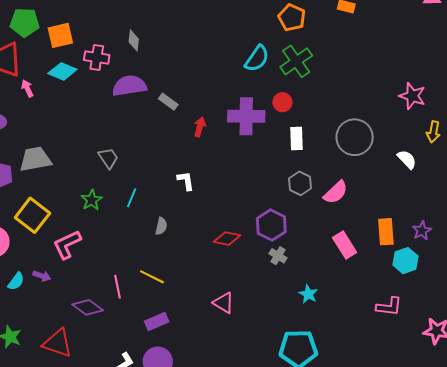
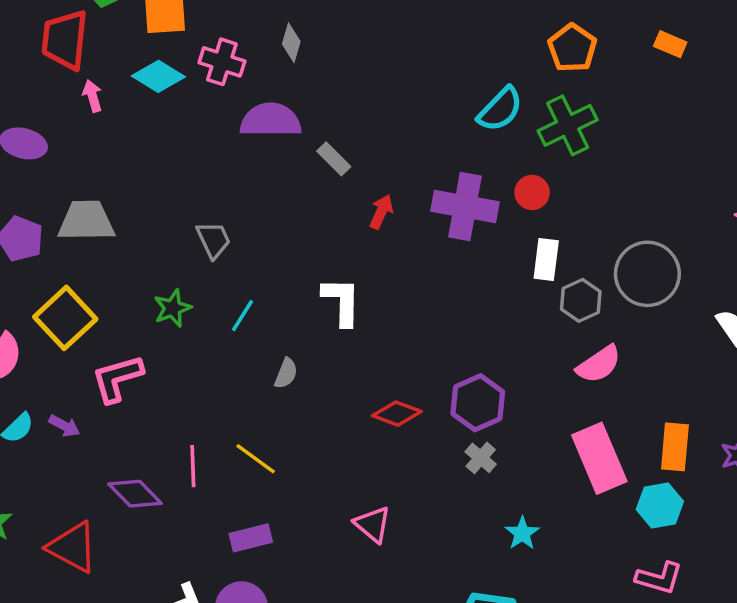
white L-shape: (186, 181) -> (342, 301), size x1.4
gray hexagon: (300, 183) -> (581, 300), moved
pink rectangle: (345, 245) -> (599, 458), size x1.4
cyan hexagon: (406, 261) -> (660, 505), moved

